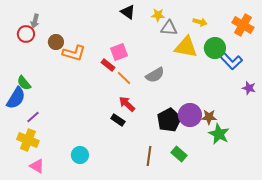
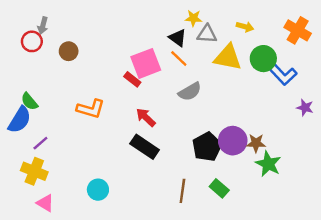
black triangle: (128, 12) -> (178, 38), moved
pink square: (119, 52) -> (146, 63), size x1.4
orange L-shape: (74, 53) -> (91, 109), moved
orange line: (124, 78) -> (179, 59), moved
red arrow: (127, 104) -> (146, 117), moved
black rectangle: (118, 120) -> (145, 147), size x1.6

